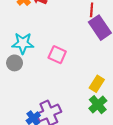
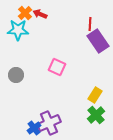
cyan star: (23, 43) -> (18, 30), moved

